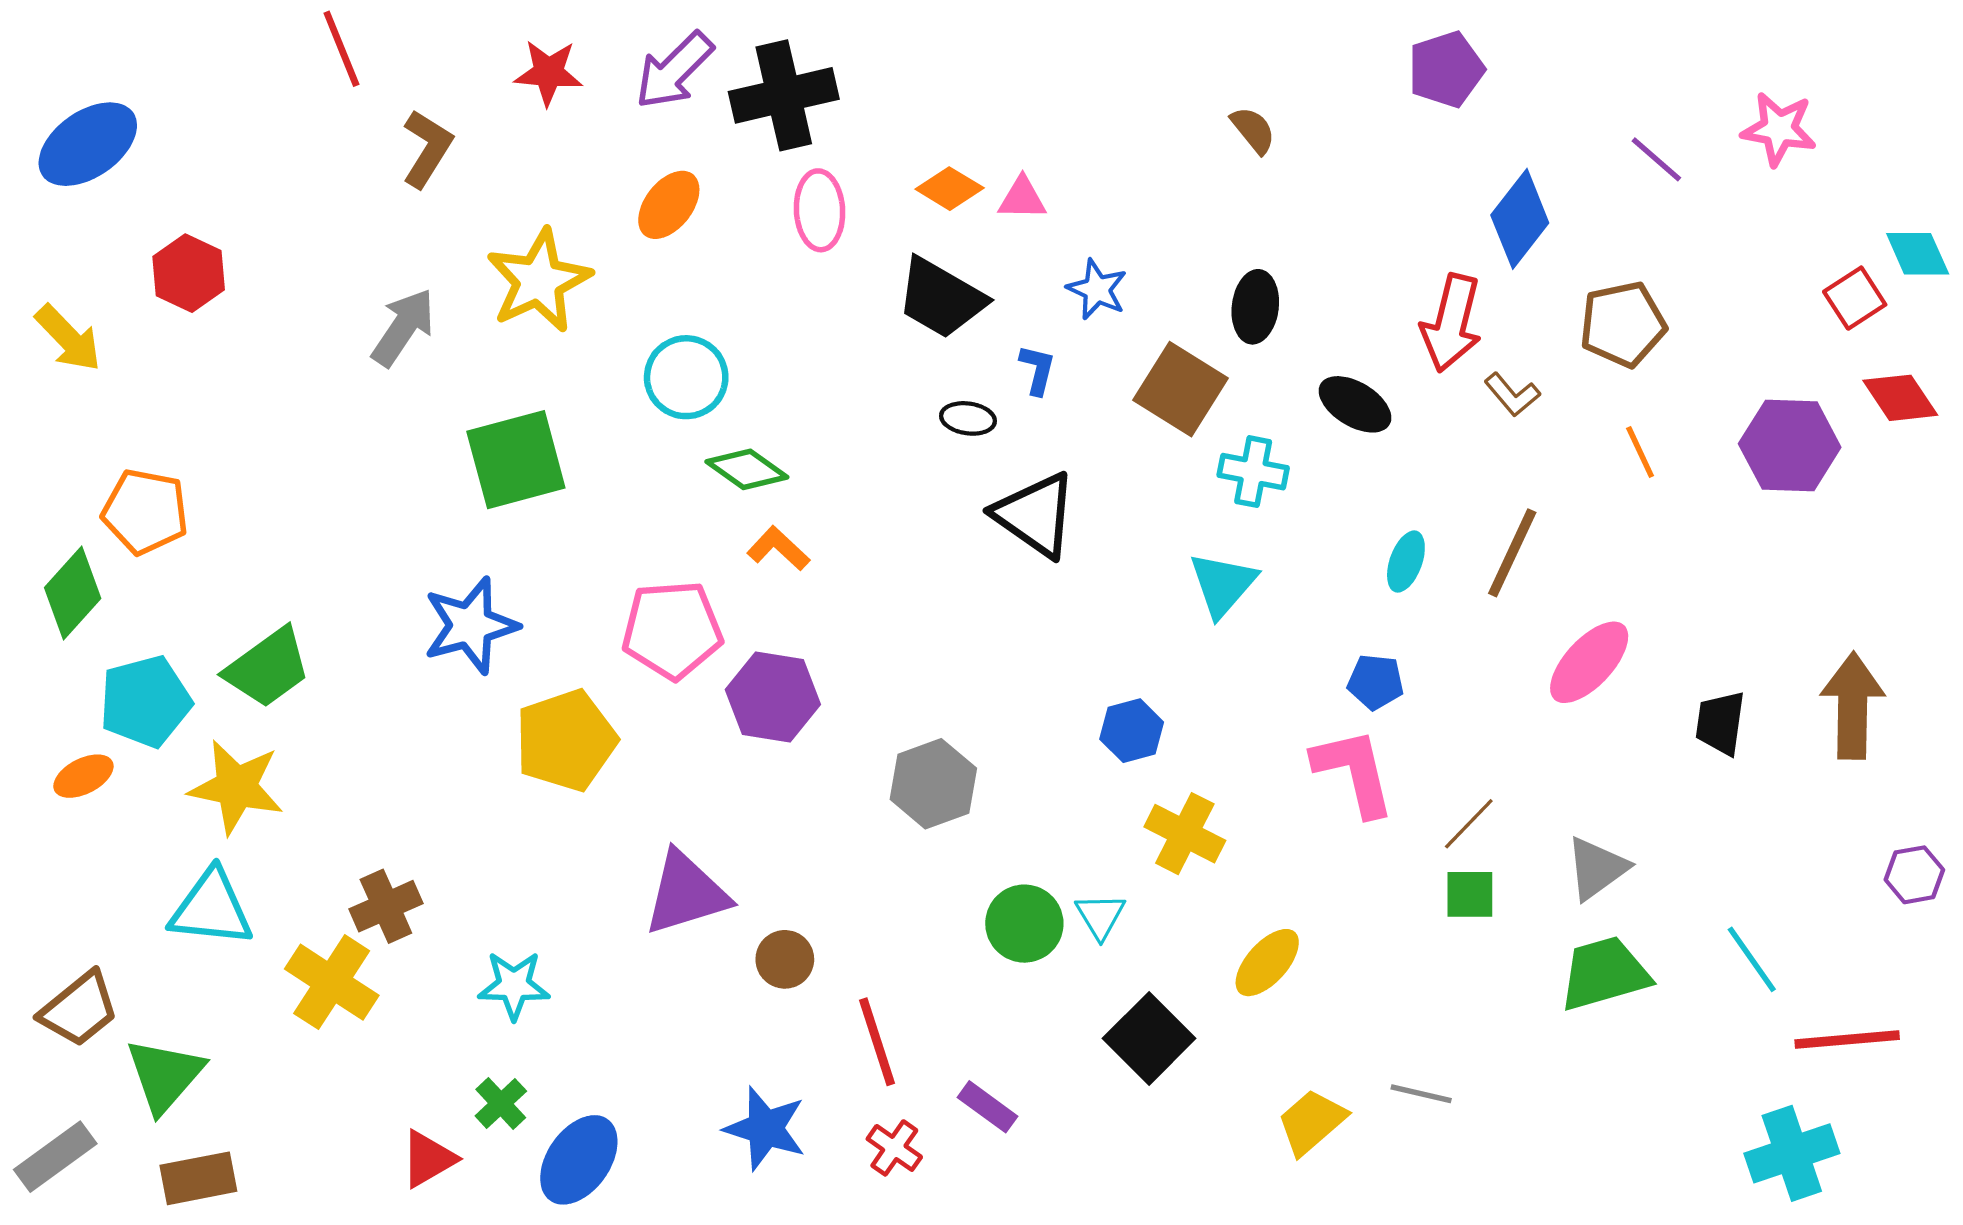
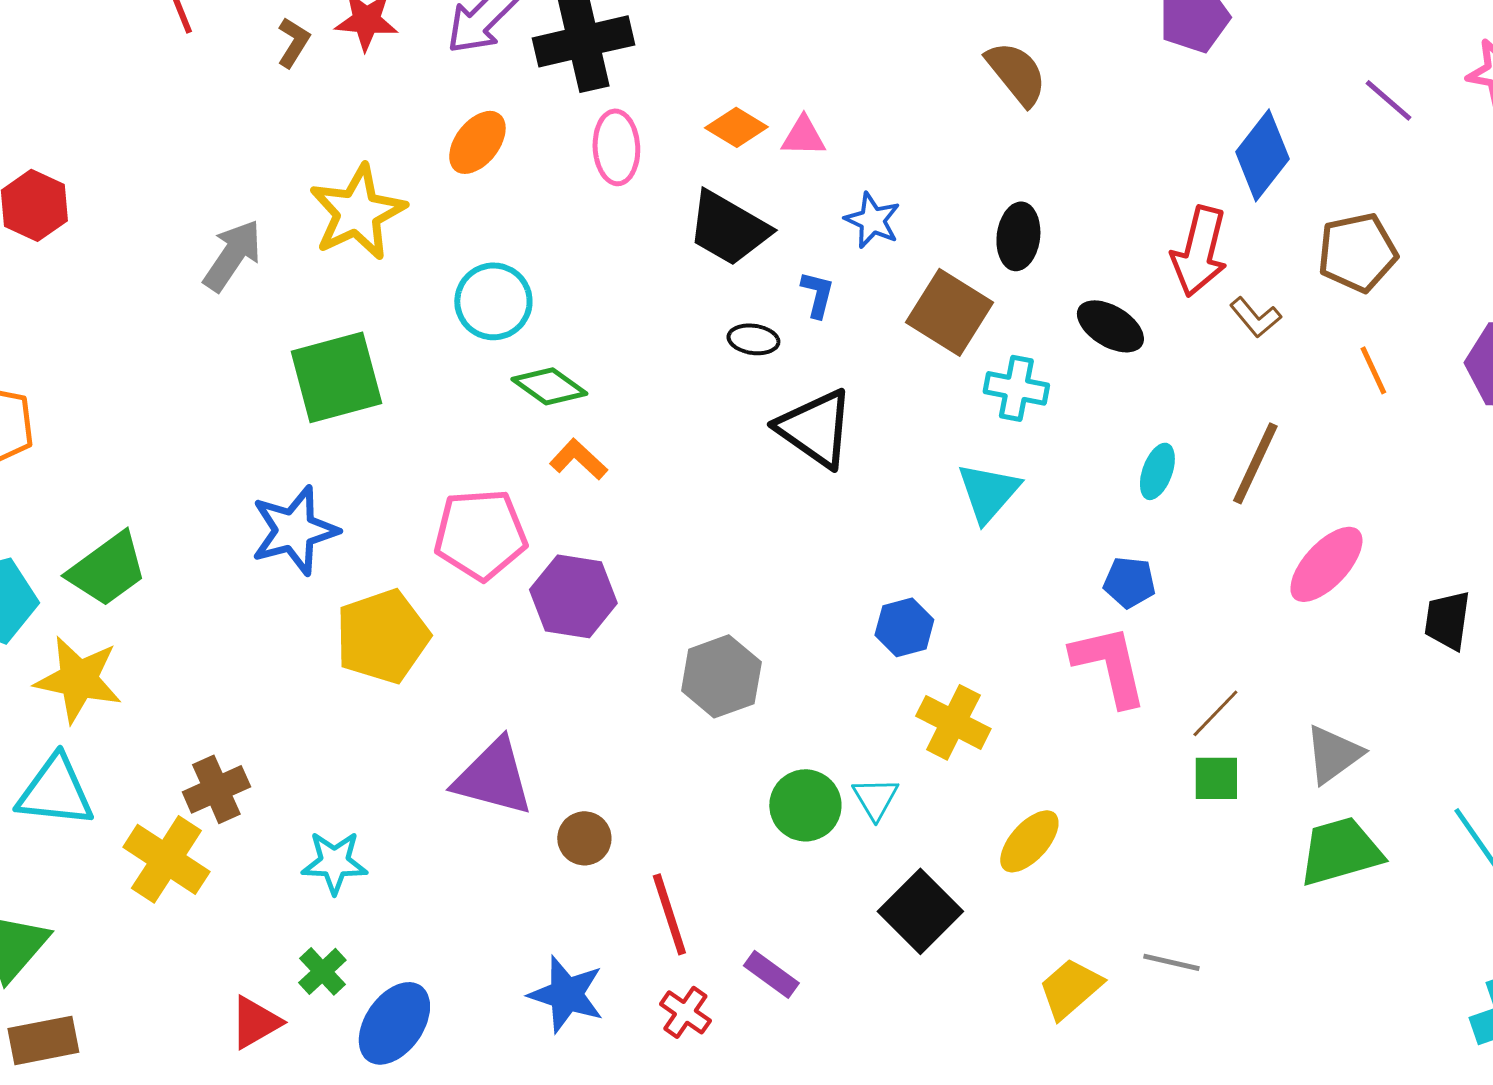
brown semicircle: (1253, 130) -> (1016, 73), size x1.5
brown L-shape: (427, 149) -> (293, 42), moved, size x0.7
purple triangle: (686, 893) -> (493, 777), turned 32

